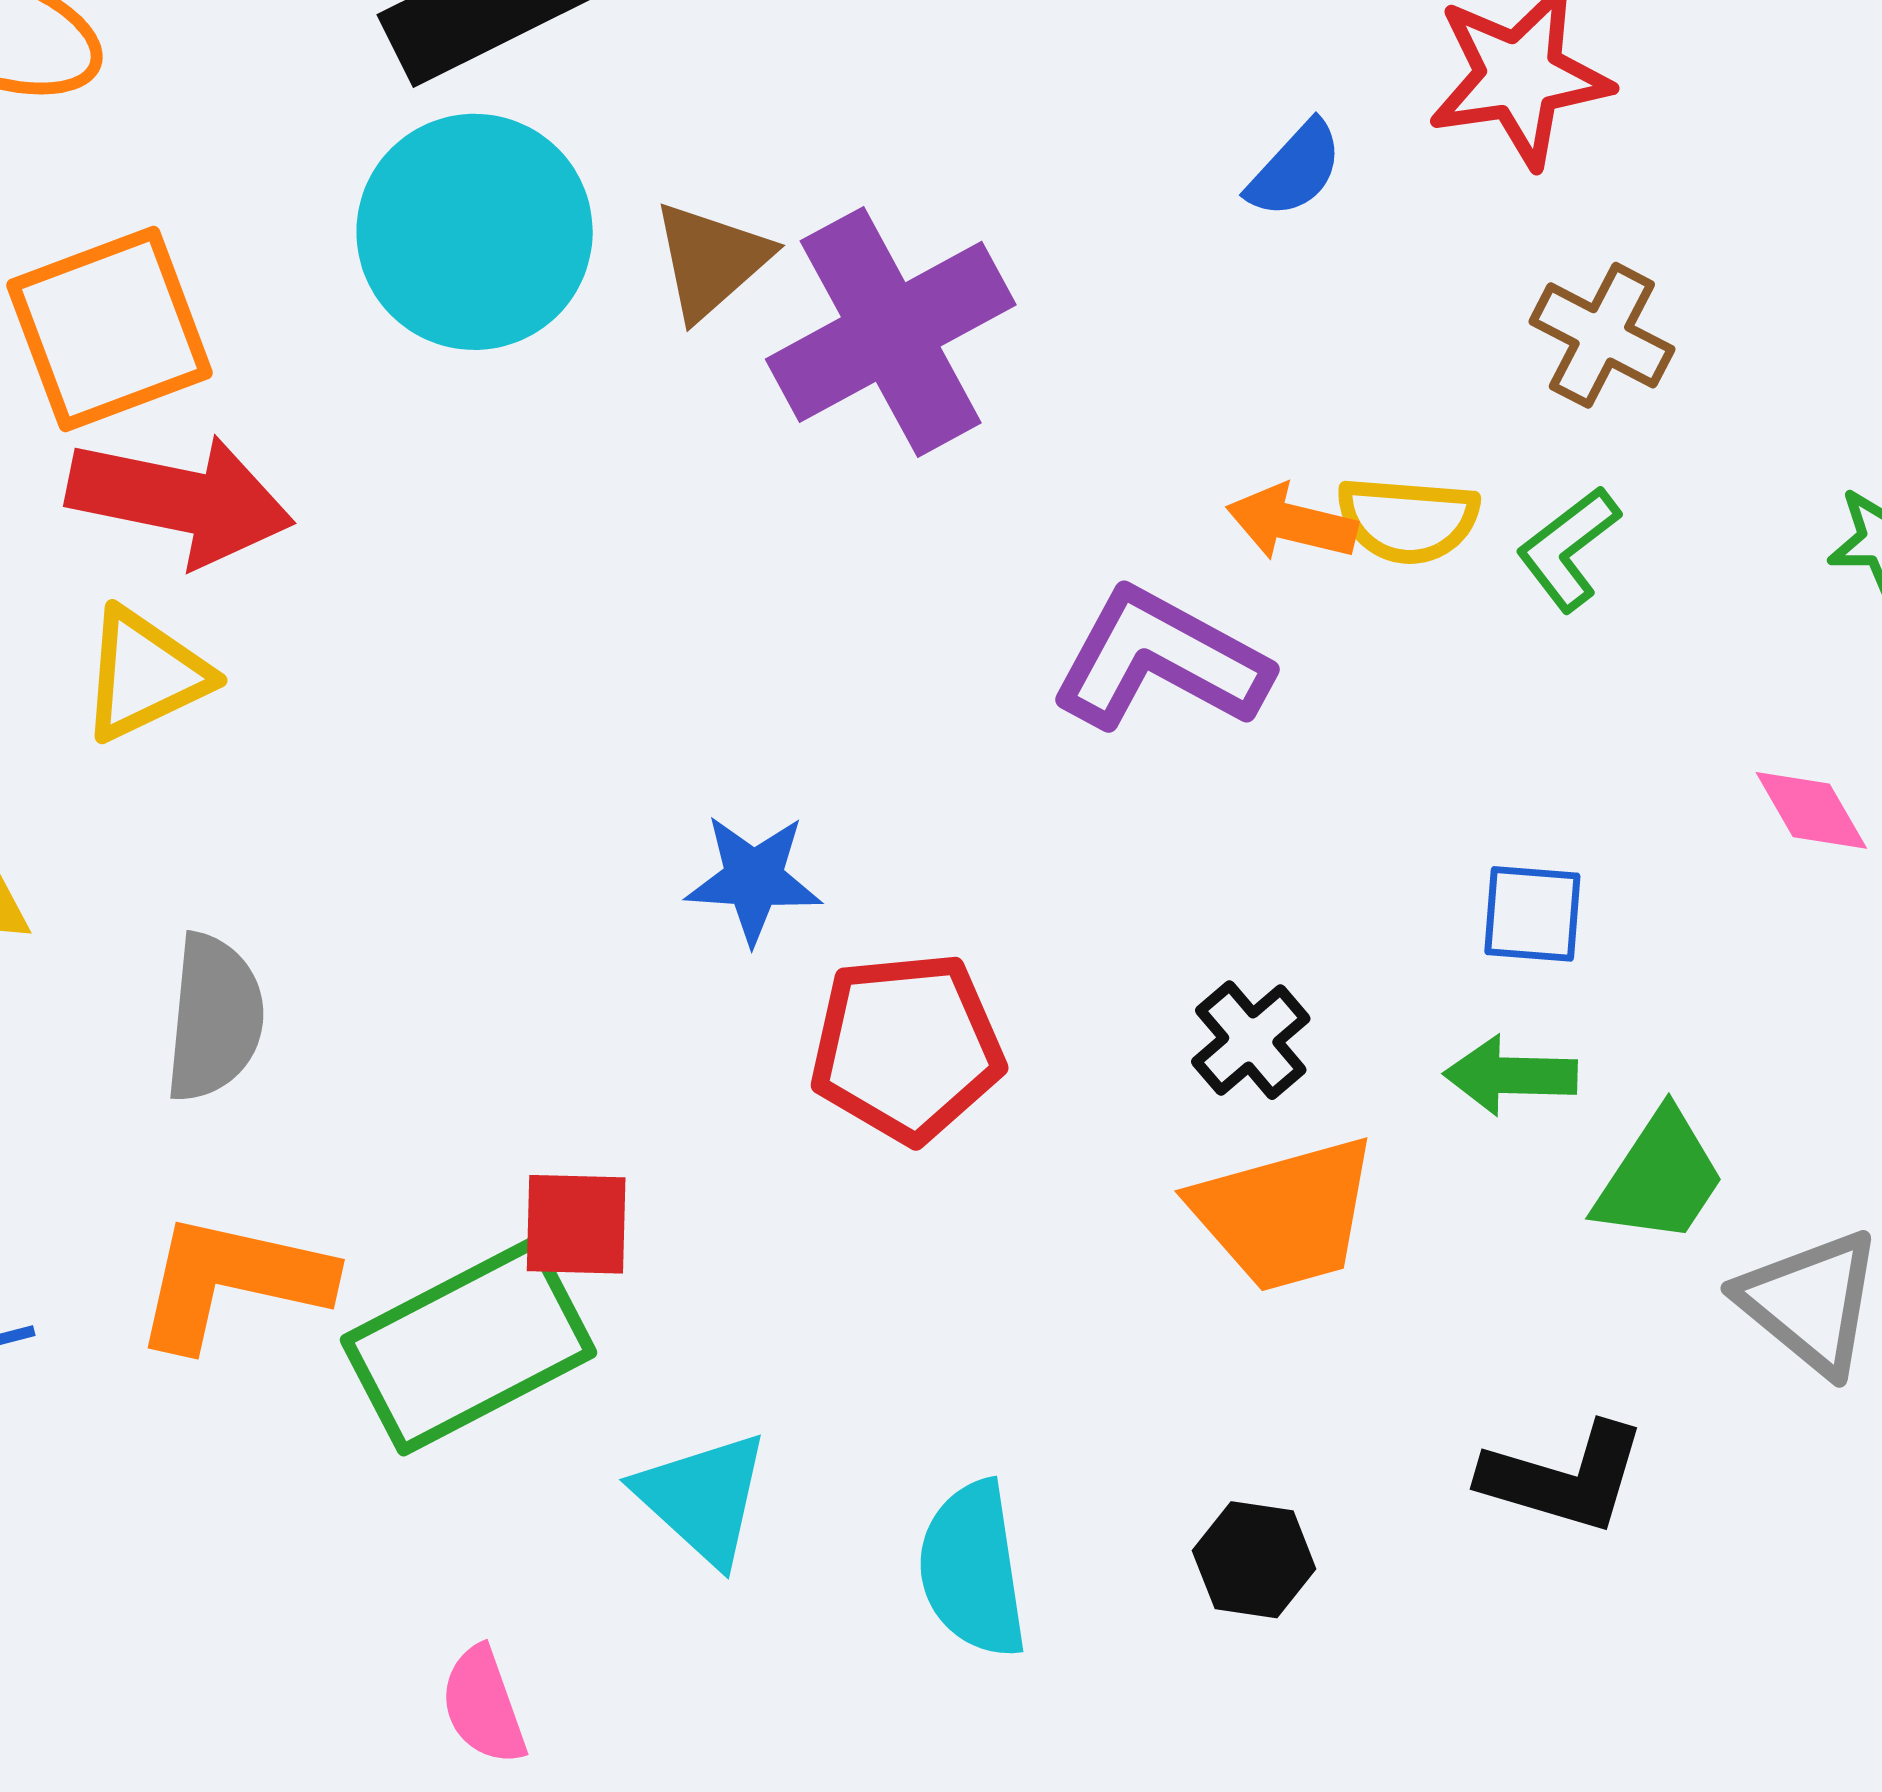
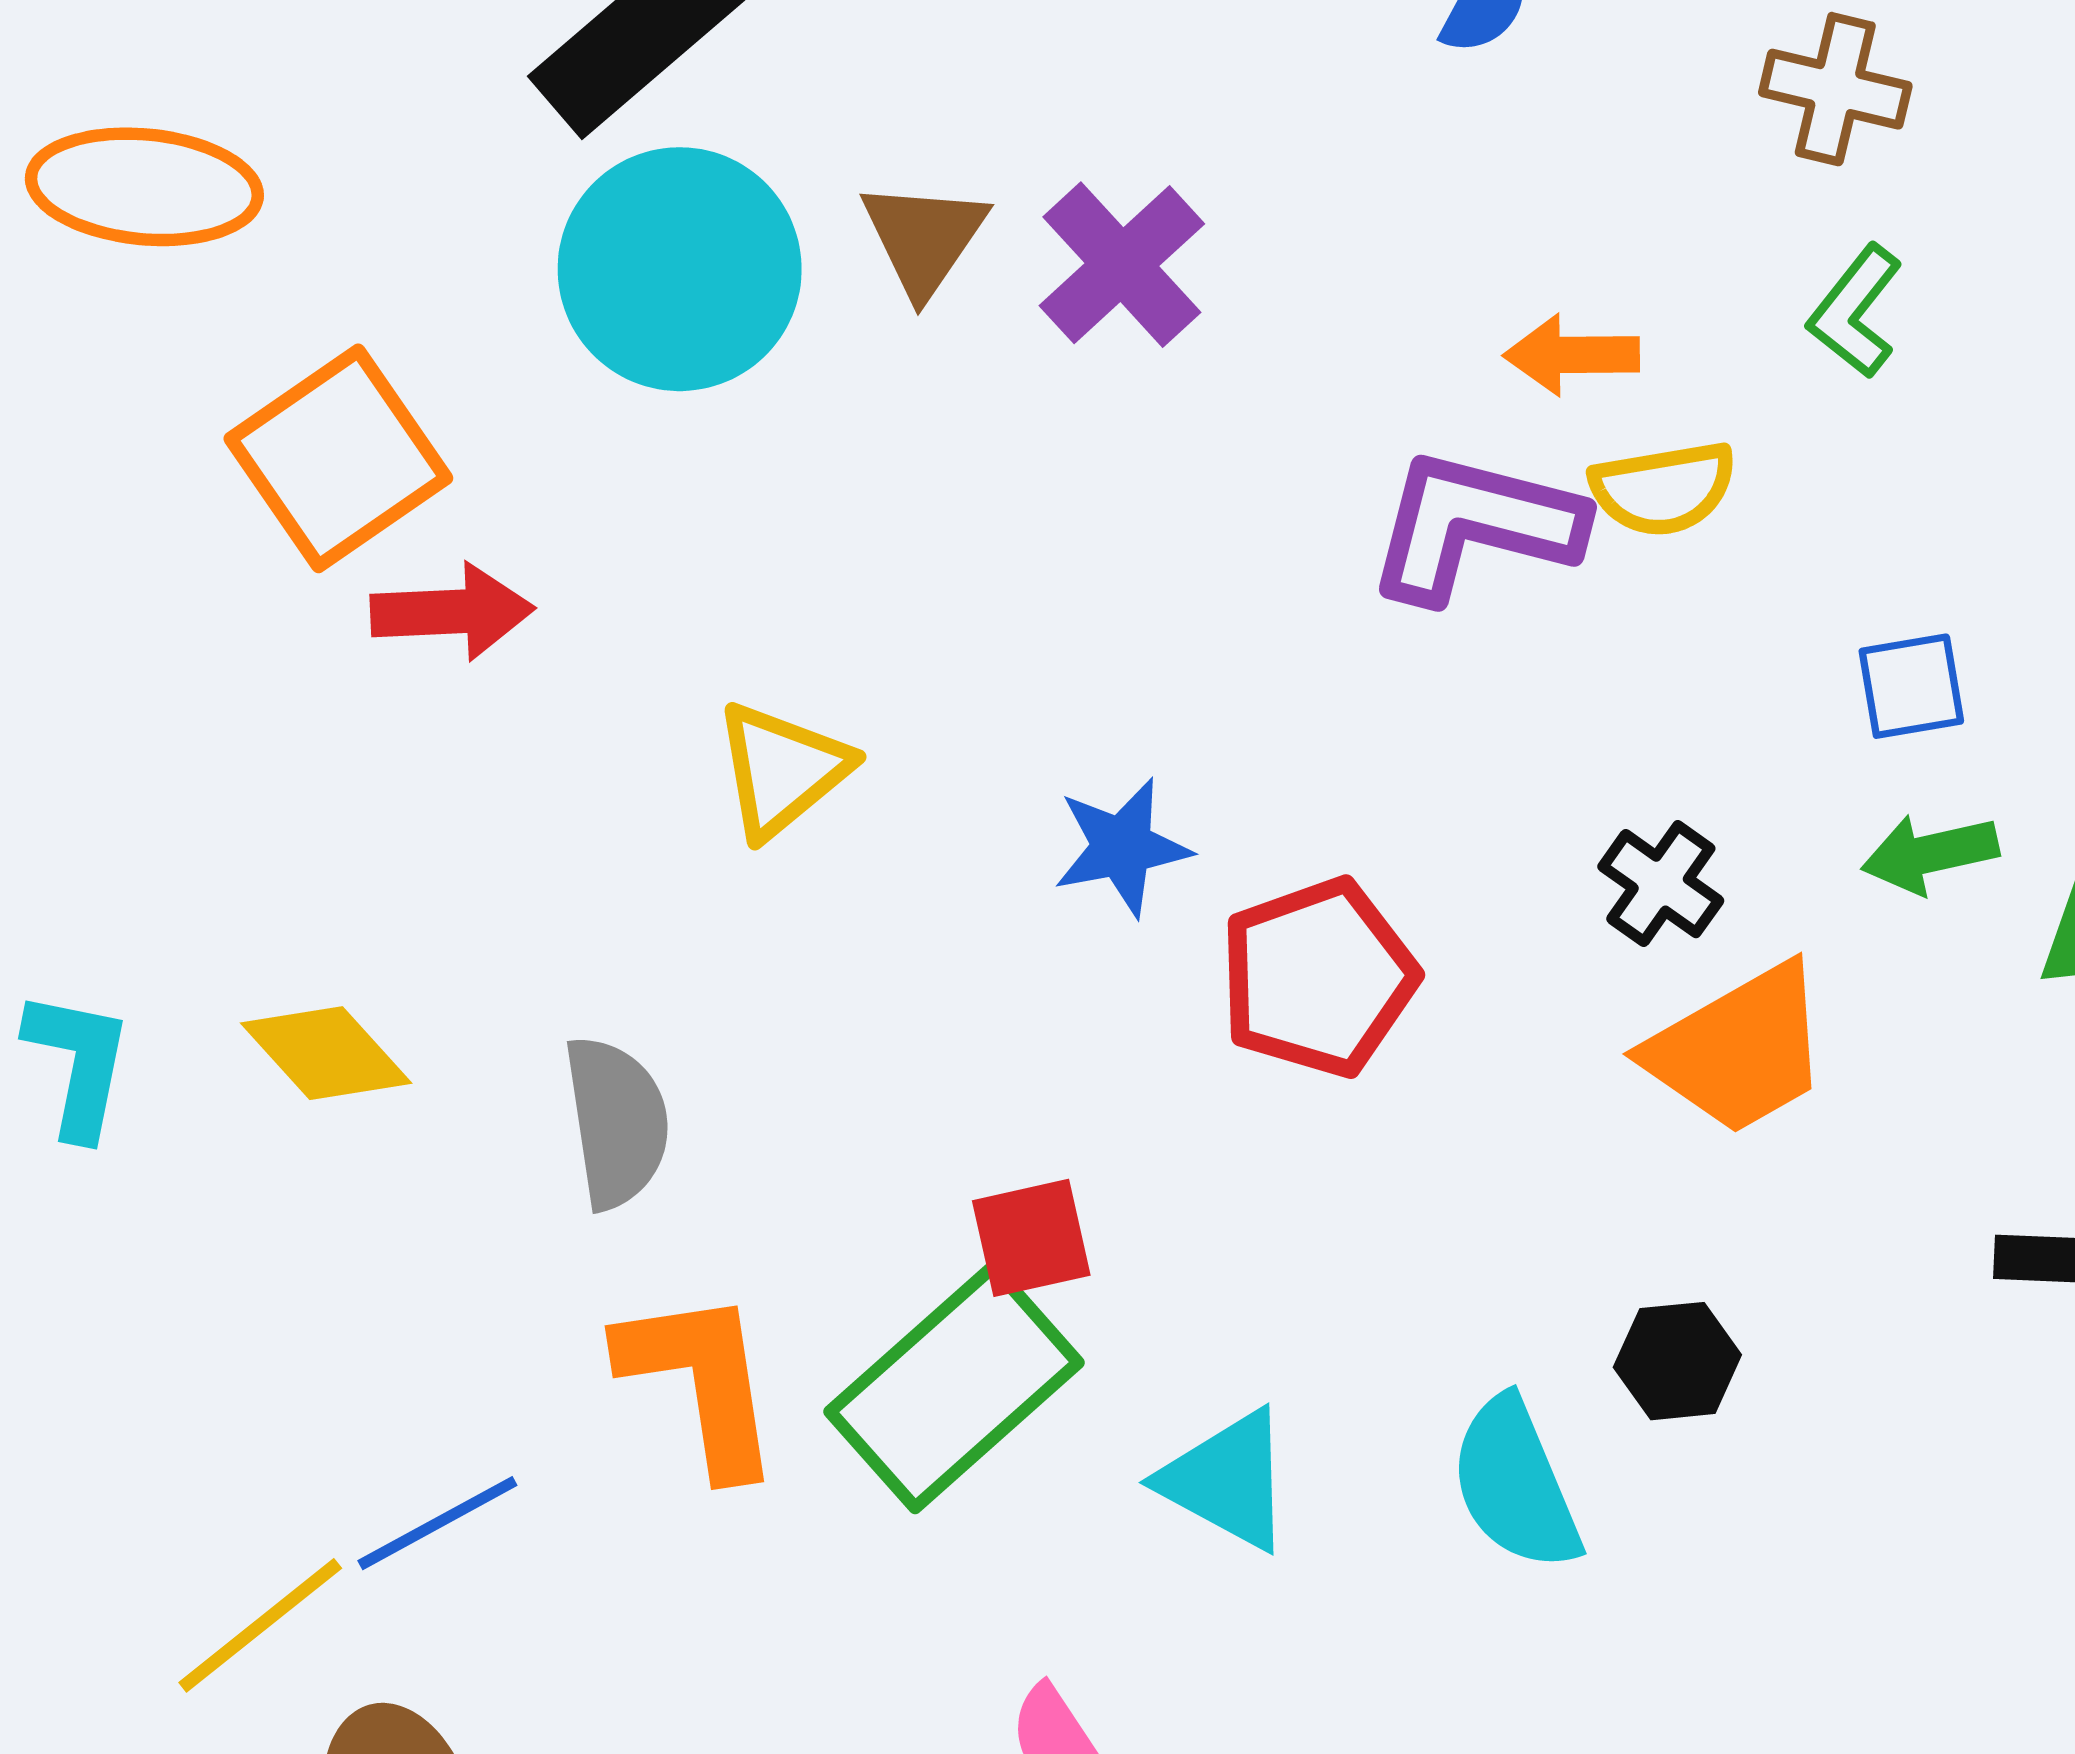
purple cross: (891, 332) -> (1122, 265), size x0.7
red arrow: (180, 500) -> (452, 612), size x0.7
yellow semicircle: (1408, 520) -> (1663, 489), moved
yellow triangle: (145, 675) -> (782, 770), moved
orange L-shape: (232, 1281) -> (701, 1382), turned 83
black hexagon: (1254, 1560) -> (1677, 1361), moved

